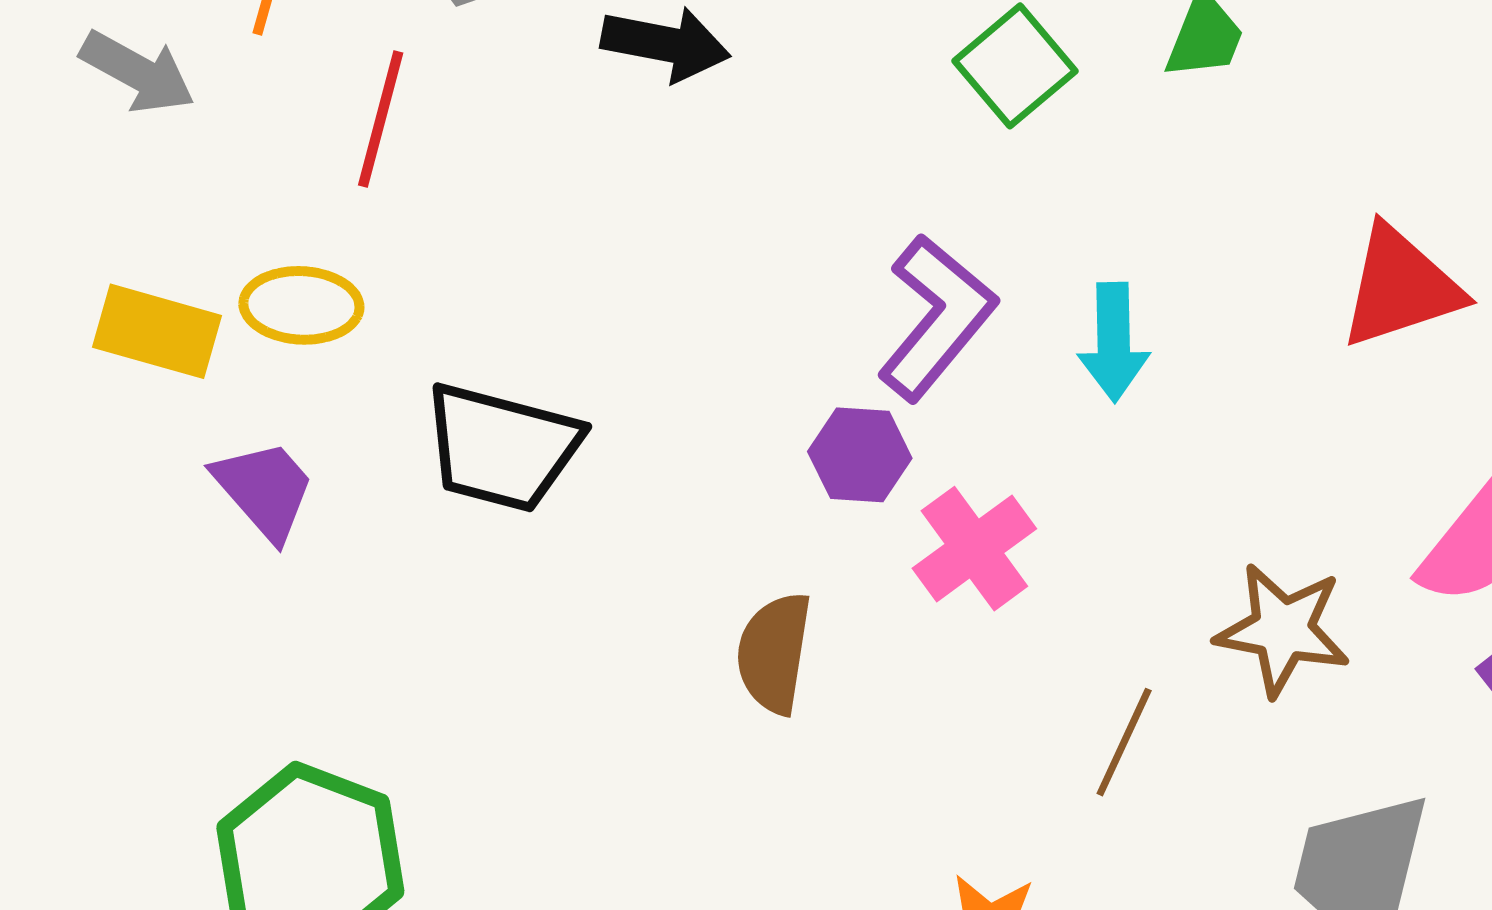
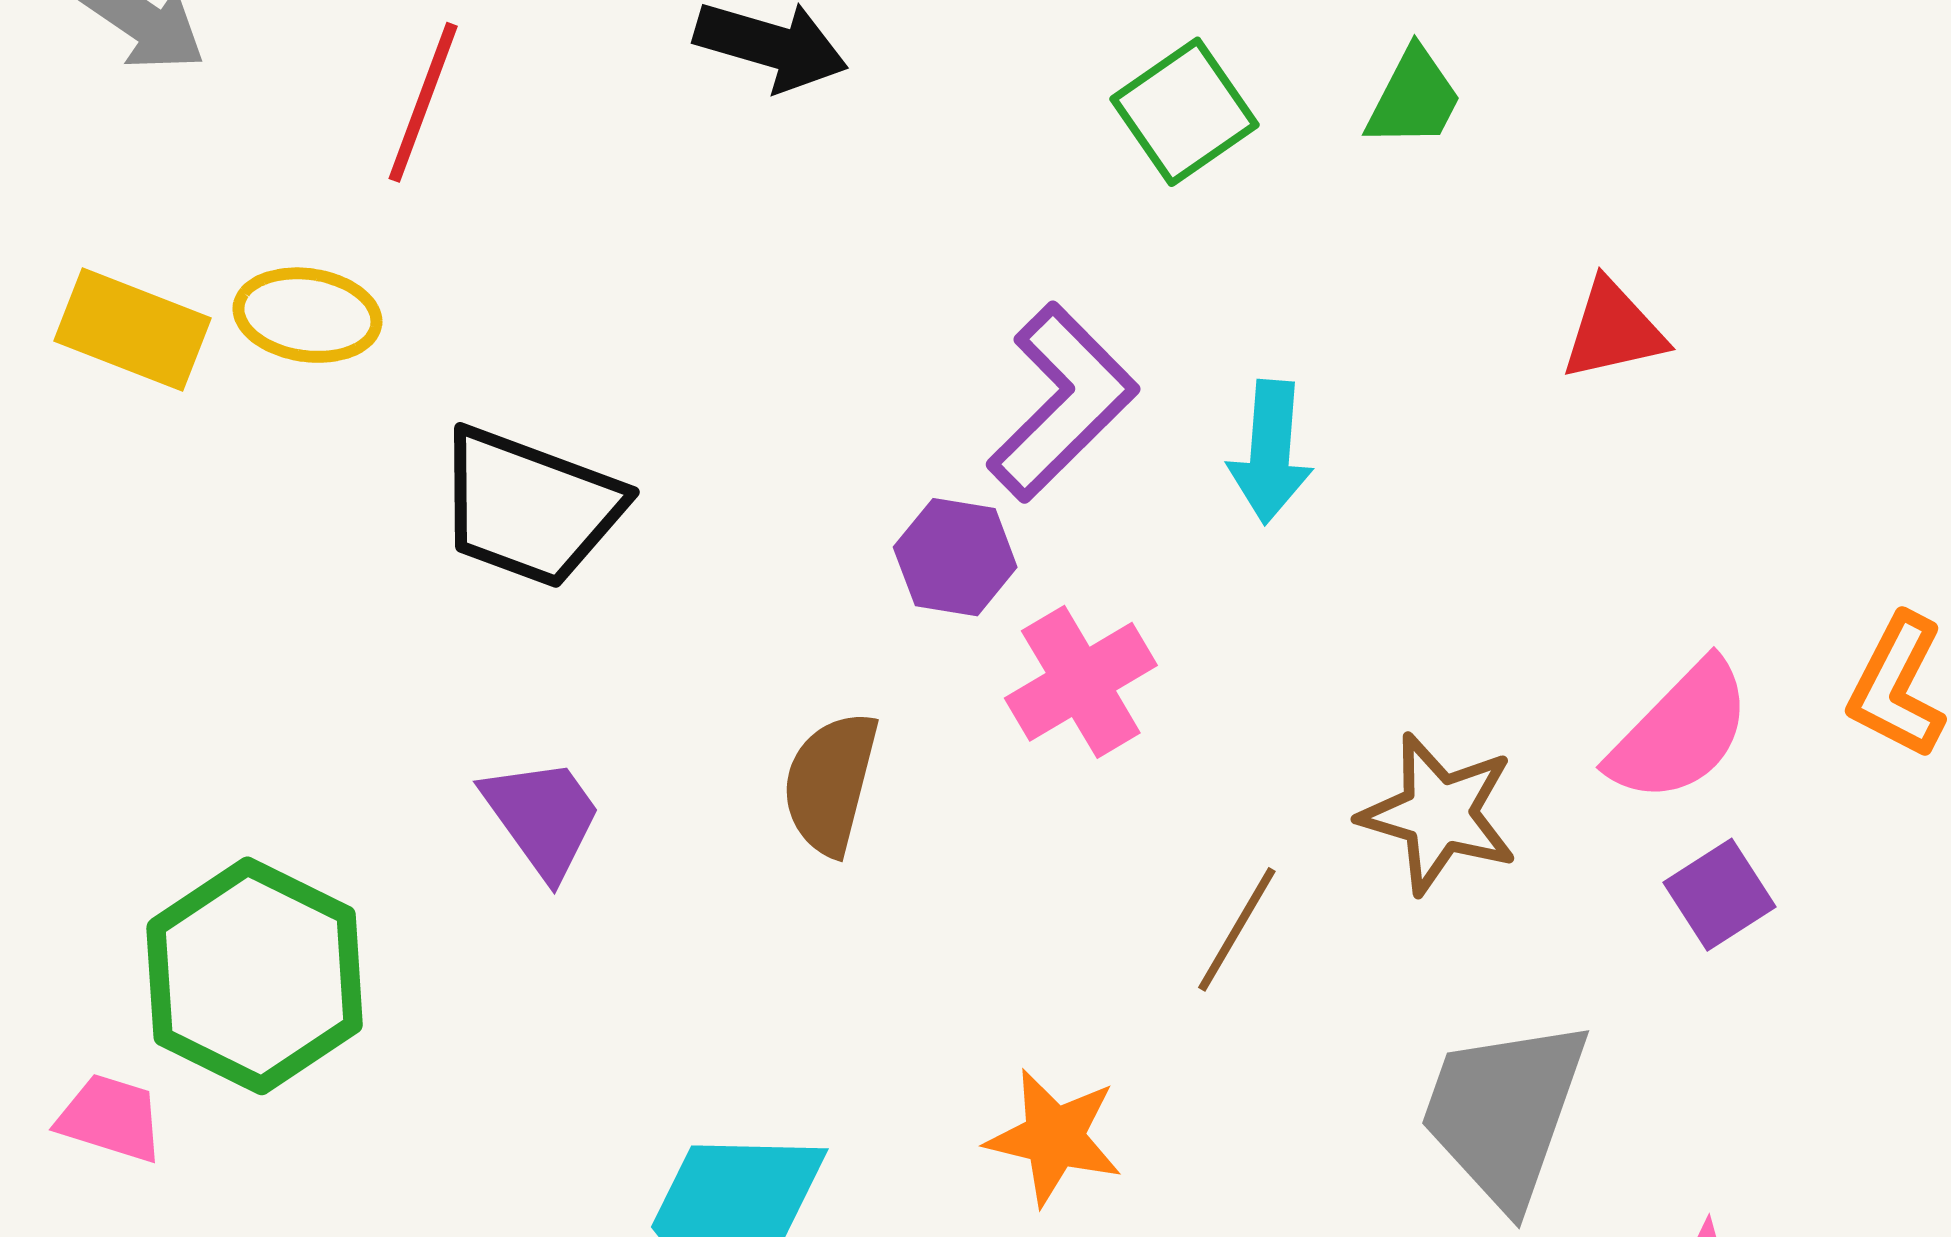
red triangle: (1401, 287) -> (1613, 330), moved, size x0.7
purple trapezoid: (264, 490) -> (542, 817), moved

